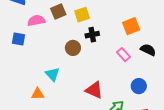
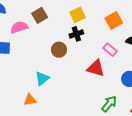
yellow square: (82, 15) -> (78, 15), moved
cyan triangle: (52, 74) -> (42, 78), turned 42
red triangle: (94, 90) -> (96, 68), moved

